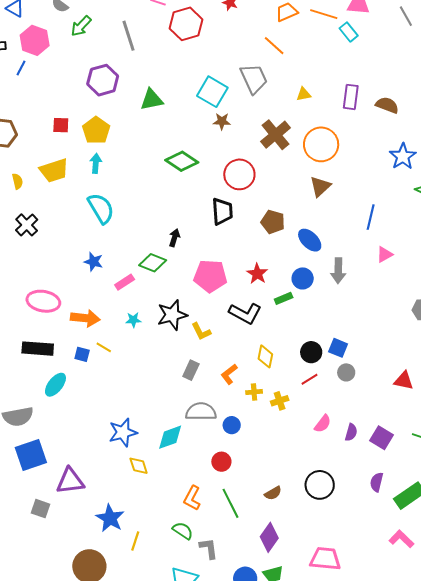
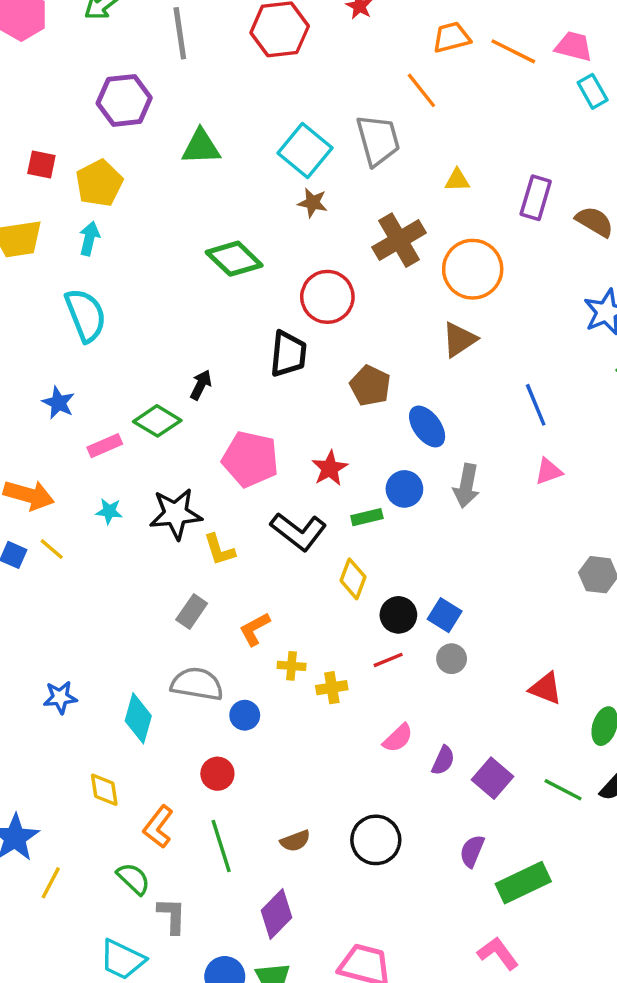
cyan rectangle: (349, 32) -> (593, 91), moved
blue line: (371, 217) -> (536, 405), turned -45
yellow diamond: (265, 356) -> (353, 579), moved
blue star: (123, 432) -> (60, 697), size x0.7
cyan diamond: (170, 437) -> (138, 718), turned -64
yellow diamond: (139, 466) -> (104, 790), moved

